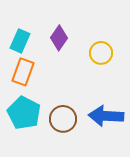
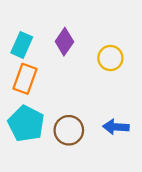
blue arrow: (106, 116) -> (116, 127), size x0.7

